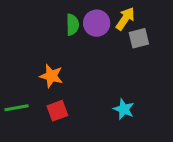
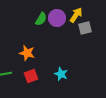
green semicircle: (72, 25) -> (41, 19), turned 32
cyan star: (124, 109) -> (61, 74), moved

